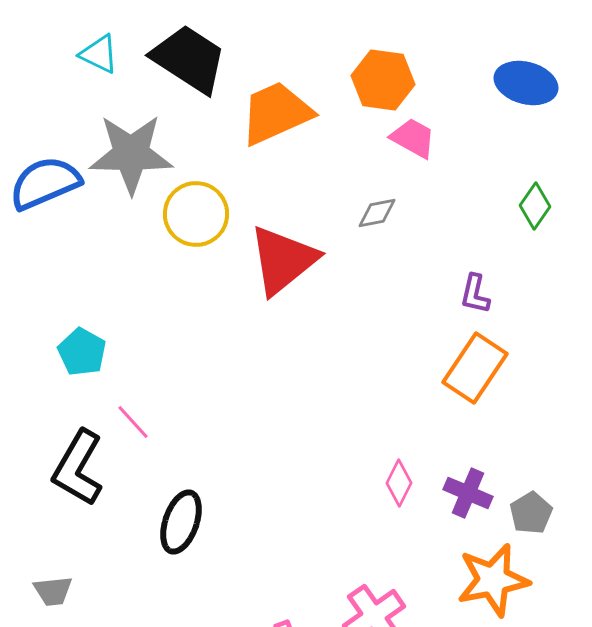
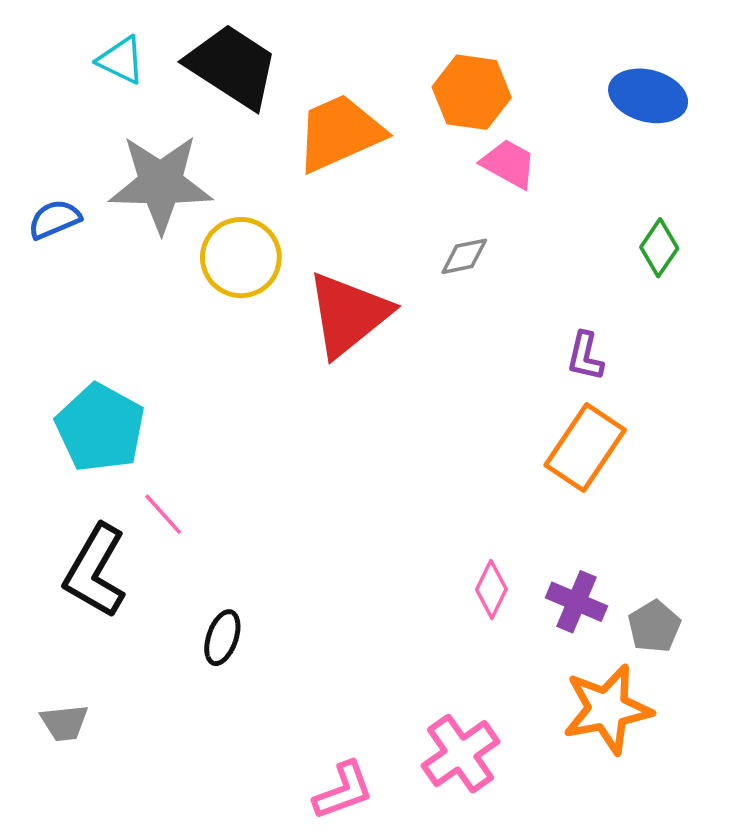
blue semicircle: (45, 183) -> (55, 219), size x0.6
cyan pentagon: (82, 352) -> (100, 428), size x1.5
black ellipse: (181, 522) -> (222, 638), size x0.7

